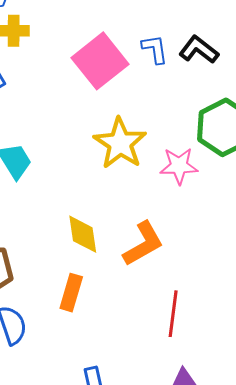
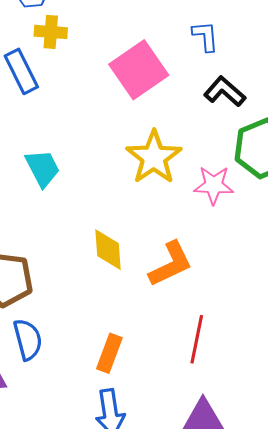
blue L-shape: (155, 49) -> (205, 36), moved
black L-shape: (199, 50) -> (225, 92), moved
orange rectangle: (71, 293) -> (109, 353), moved

